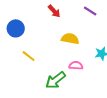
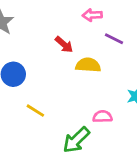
yellow semicircle: (70, 39) -> (88, 65), moved

